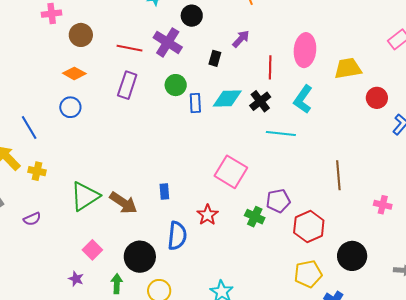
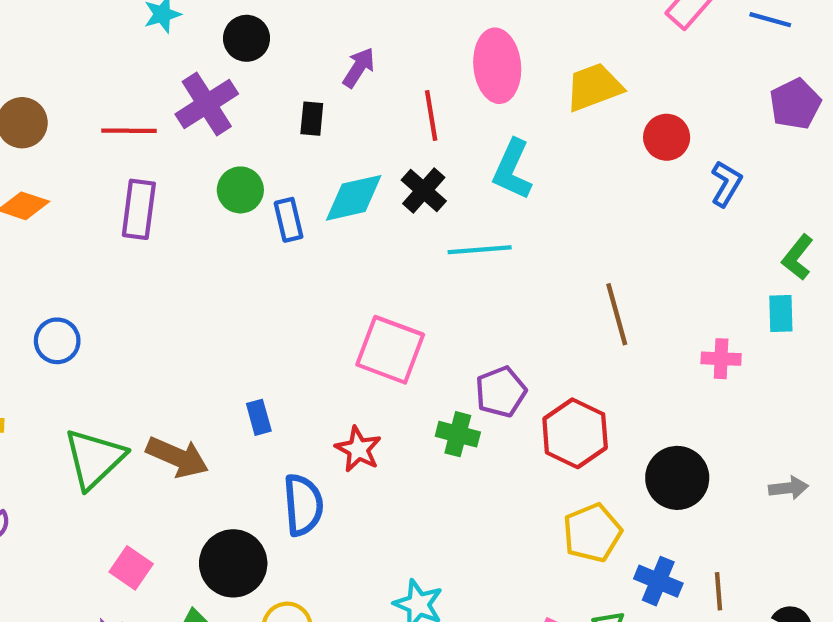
purple cross: (168, 42) -> (207, 104), turned 36
blue circle: (70, 107) -> (57, 341), moved

